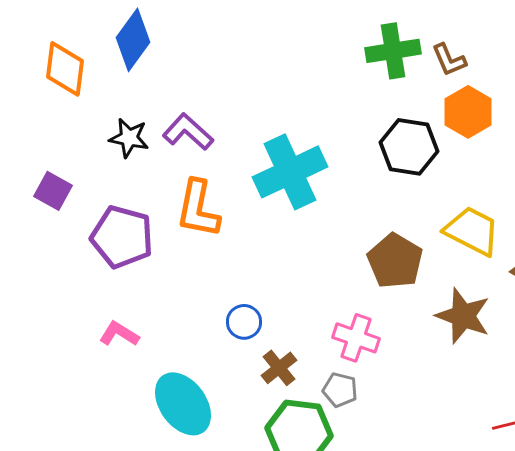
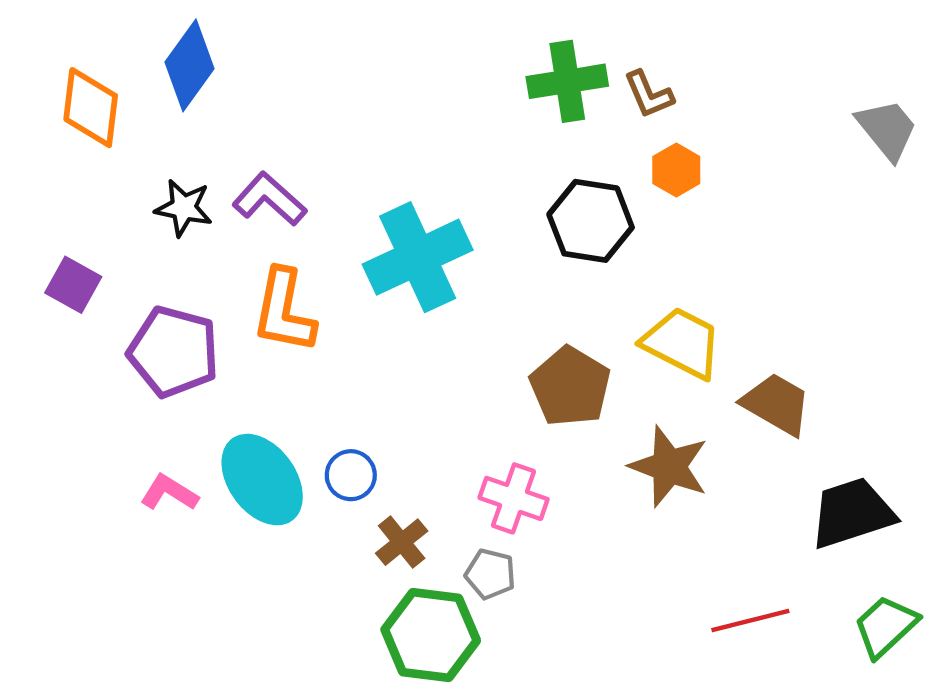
orange hexagon: (468, 112) -> (676, 170), size x0.7
cyan ellipse: (183, 404) -> (262, 480), moved

